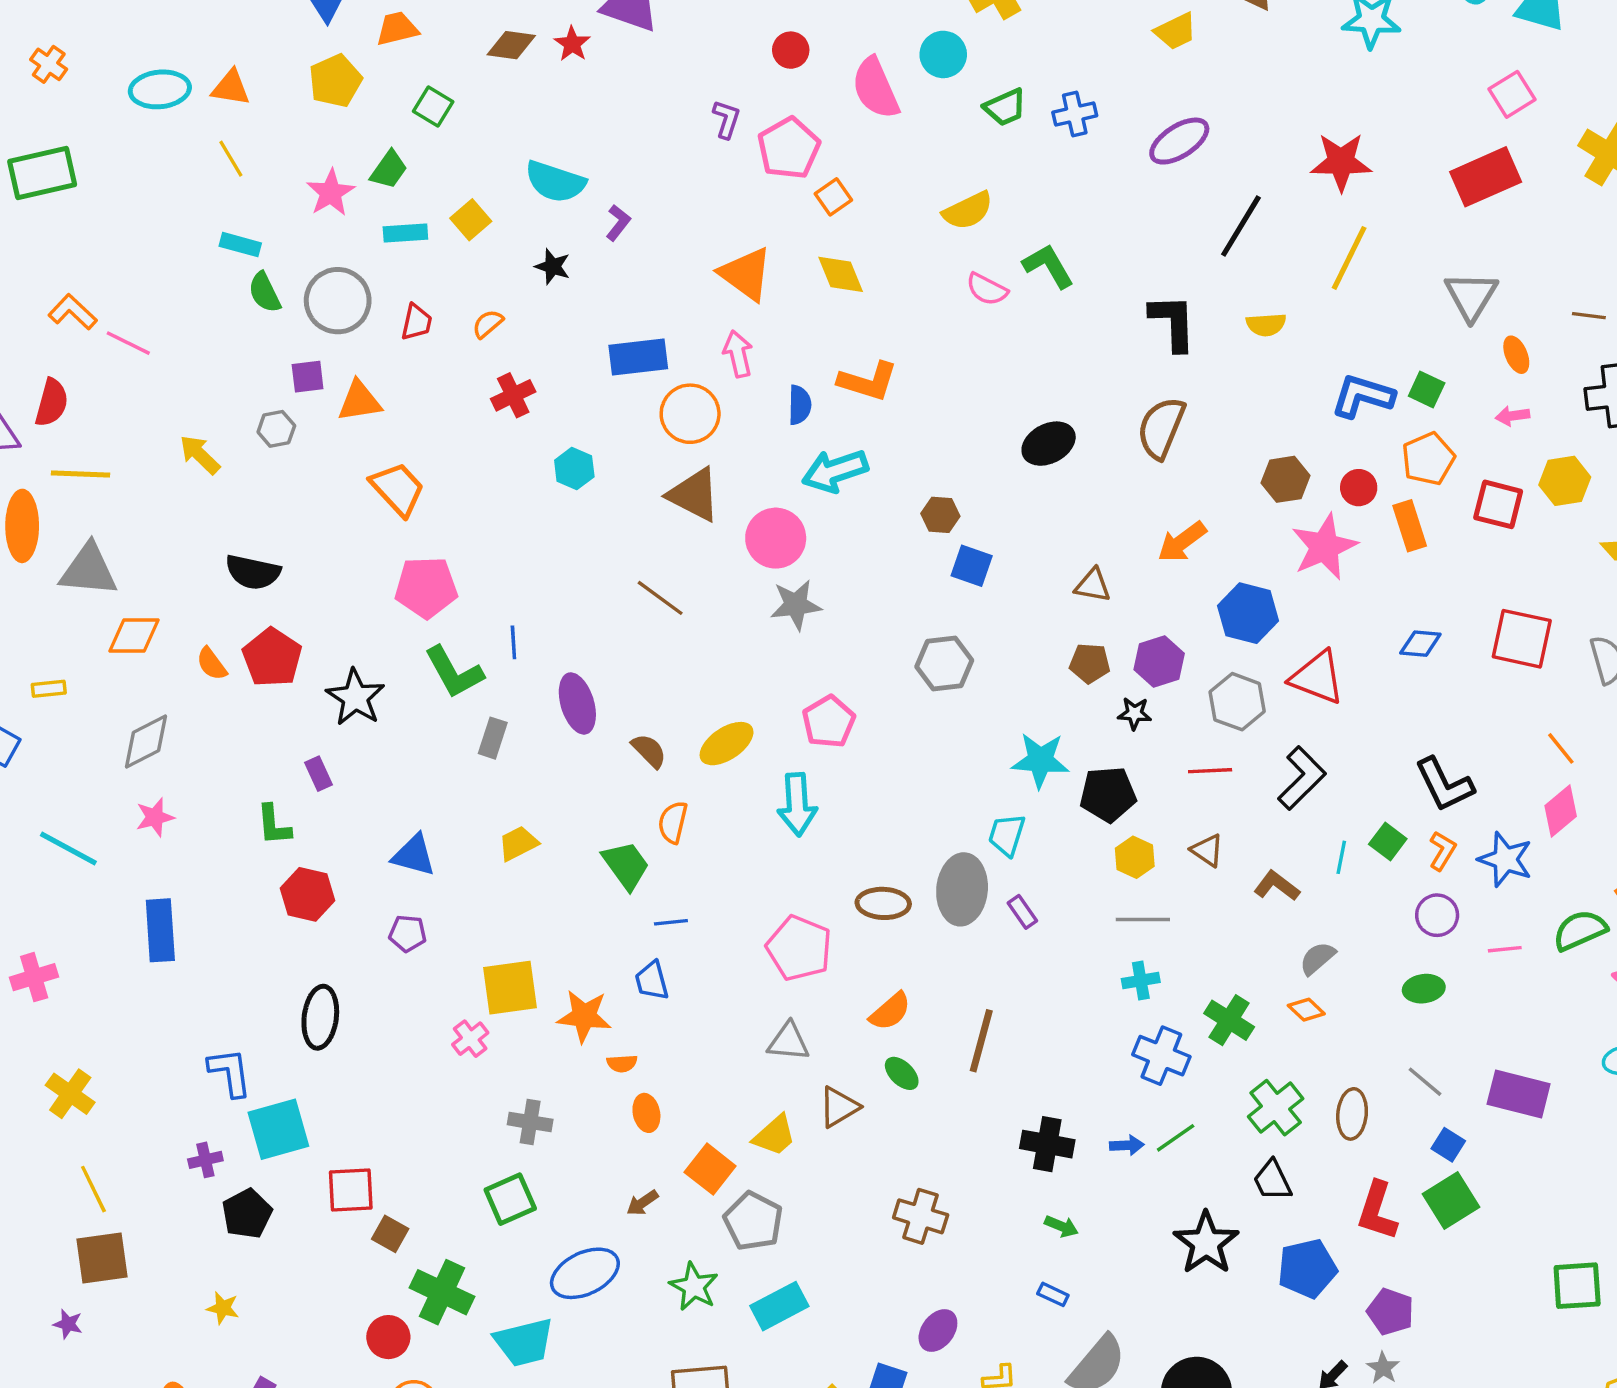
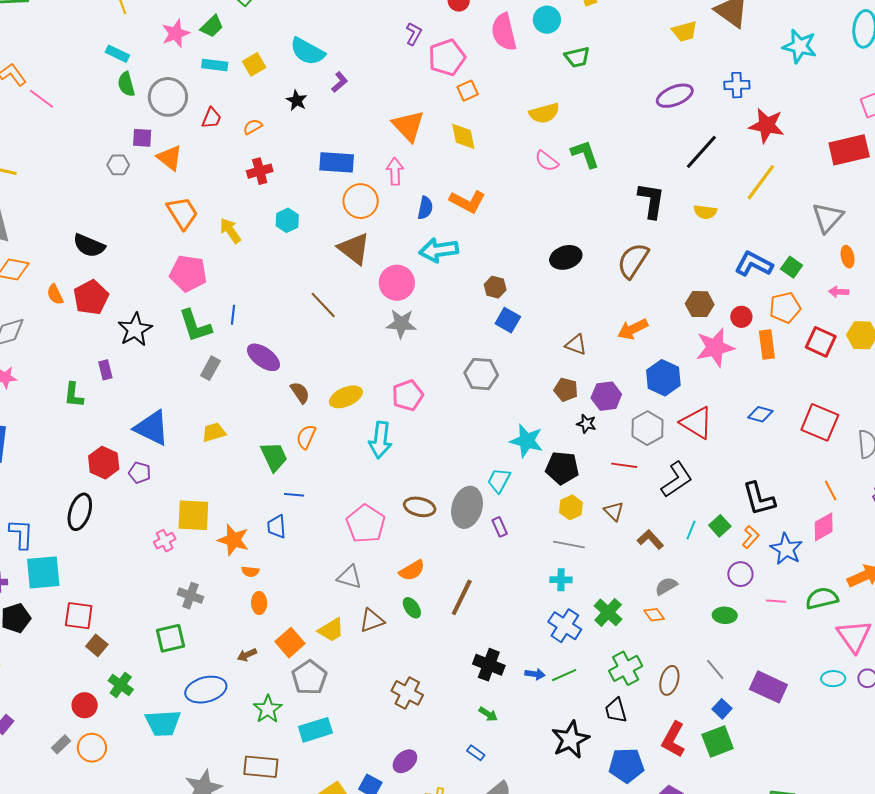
blue cross: (1075, 114) -> (737, 85), moved
orange triangle: (360, 401) -> (170, 158), turned 36
yellow arrow: (200, 455) -> (230, 231), moved
purple ellipse: (577, 703) -> (263, 357), turned -48
blue triangle: (414, 855) -> (152, 428), size x1.4
red hexagon: (307, 894) -> (104, 463), moved
green cross: (442, 1292) -> (121, 685), size x0.7

